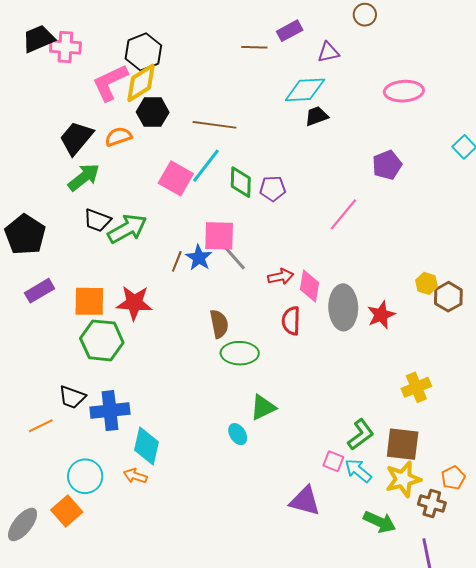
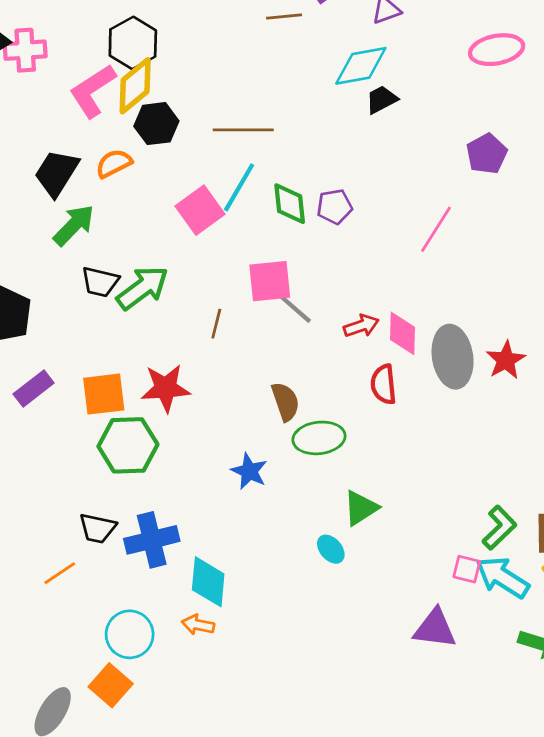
pink square: (176, 178) -> (200, 210), turned 32
blue star: (199, 258) -> (249, 471), moved
cyan arrow: (358, 471) -> (502, 577), size x1.4

